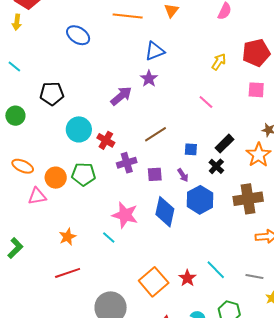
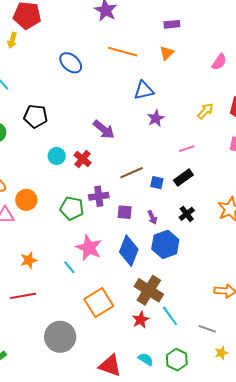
purple star: (149, 79) -> (156, 118), moved
purple arrow: (121, 96) -> (104, 129), turned 70
pink line: (206, 102) -> (187, 149), turned -70
cyan circle: (79, 129) -> (57, 156), size x0.7
red cross: (106, 140) -> (82, 159), moved
black rectangle: (224, 144) -> (183, 178), moved
blue square: (191, 149) -> (157, 183), moved
green pentagon: (83, 174) -> (72, 208), moved
brown cross: (248, 199) -> (149, 290), moved, turned 32
orange square: (154, 282) -> (99, 303), moved

